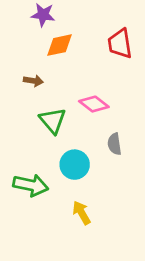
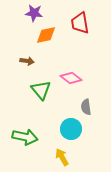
red trapezoid: (120, 44) -> (80, 23), moved
cyan circle: (75, 165) -> (71, 129), moved

